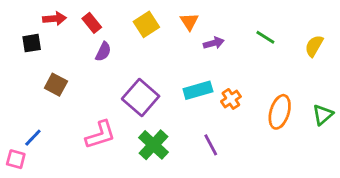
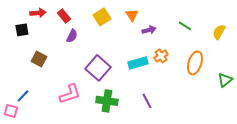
orange cross: (231, 99) -> (161, 56), moved
orange ellipse: (280, 112) -> (195, 63), moved
green cross: (153, 145) -> (107, 101), turned -35

